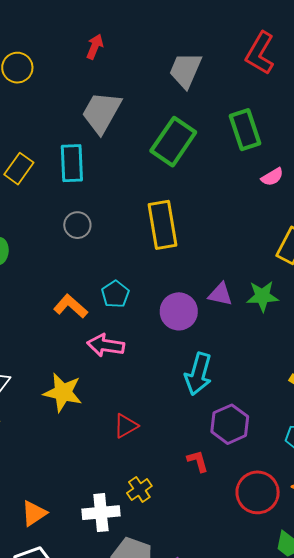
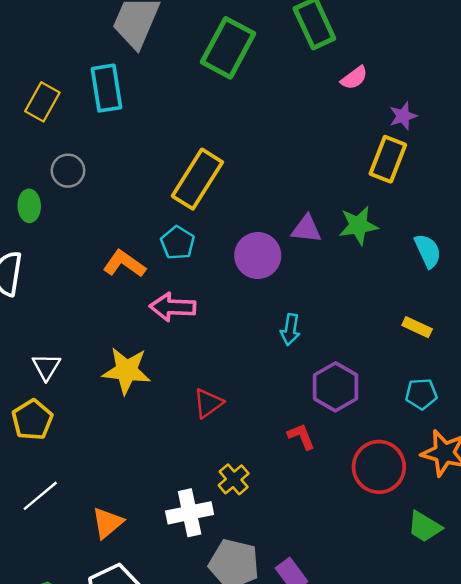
gray circle: (77, 225) -> (68, 171), moved
yellow rectangle: (162, 225) -> (197, 179), moved, turned 48
cyan arrow: (198, 374) -> (290, 330), size x0.6

